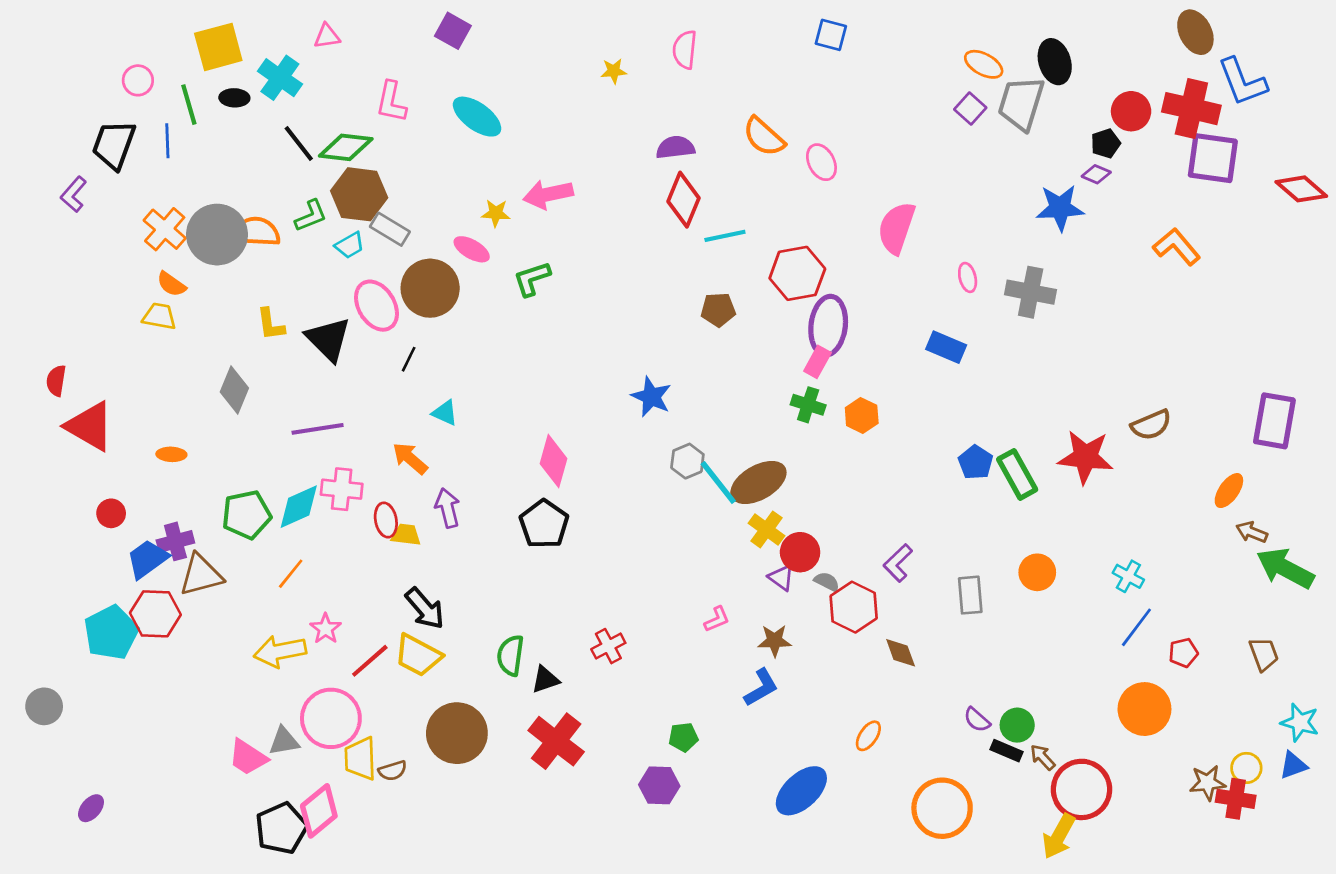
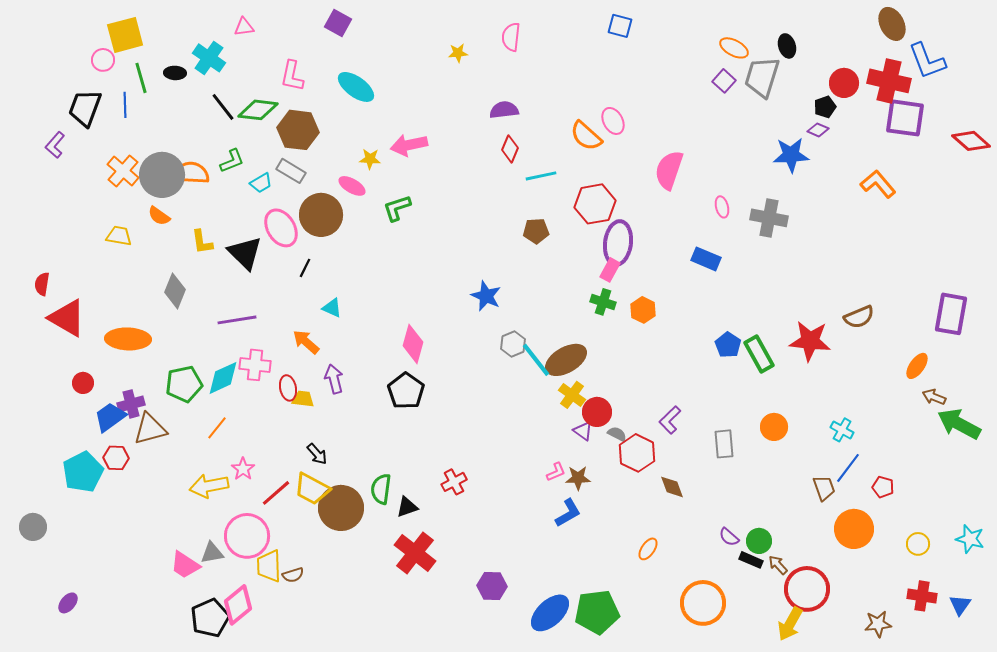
yellow square: (218, 47) -> (125, 35), moved
black ellipse: (1055, 62) -> (787, 46), size x0.7
orange semicircle: (764, 137) -> (586, 136), moved
brown hexagon: (359, 194) -> (298, 130), moved
red diamond: (683, 200) -> (510, 149), size x0.7
orange semicircle: (171, 284) -> (159, 216), moved
orange ellipse: (171, 454) -> (128, 339), size x2.0
black arrow: (425, 608) -> (317, 454), size x0.7
red hexagon: (155, 614) -> (116, 458), size x0.7
pink L-shape: (717, 619) -> (556, 472), moved
red pentagon: (1183, 653) -> (883, 487), turned 30
brown trapezoid: (1264, 654) -> (824, 488), moved
brown circle: (457, 733) -> (341, 508), moved
green pentagon: (683, 737) -> (597, 612), moved, size x2.0
blue triangle: (1293, 765) -> (960, 605), moved, turned -35
yellow circle: (1246, 768) -> (918, 544), moved
brown star: (1207, 783) -> (878, 624), moved
blue ellipse: (801, 791) -> (550, 613), moved

